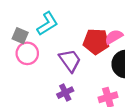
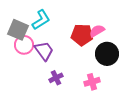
gray square: (20, 36) -> (18, 30), size x1.5
purple trapezoid: (70, 60) -> (44, 51), moved

